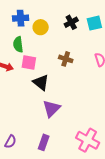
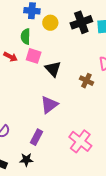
black cross: (71, 22) -> (81, 22), size x1.5
brown cross: (66, 59) -> (86, 81), moved
black triangle: (41, 82) -> (53, 69), moved

